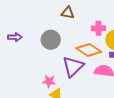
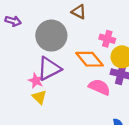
gray circle: (51, 40) -> (51, 36), size x1.4
purple triangle: (73, 67) -> (49, 69), moved

